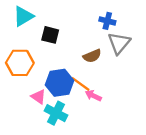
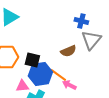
black square: (50, 35) -> (32, 60), moved
pink triangle: (38, 97) -> (22, 86), turned -40

